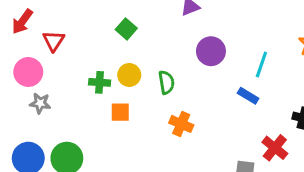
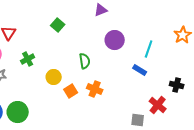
yellow circle: (129, 75) -> (54, 77), moved
green cross: (100, 82) -> (28, 59), moved, turned -32
orange square: (120, 112) -> (71, 91), moved, turned -32

